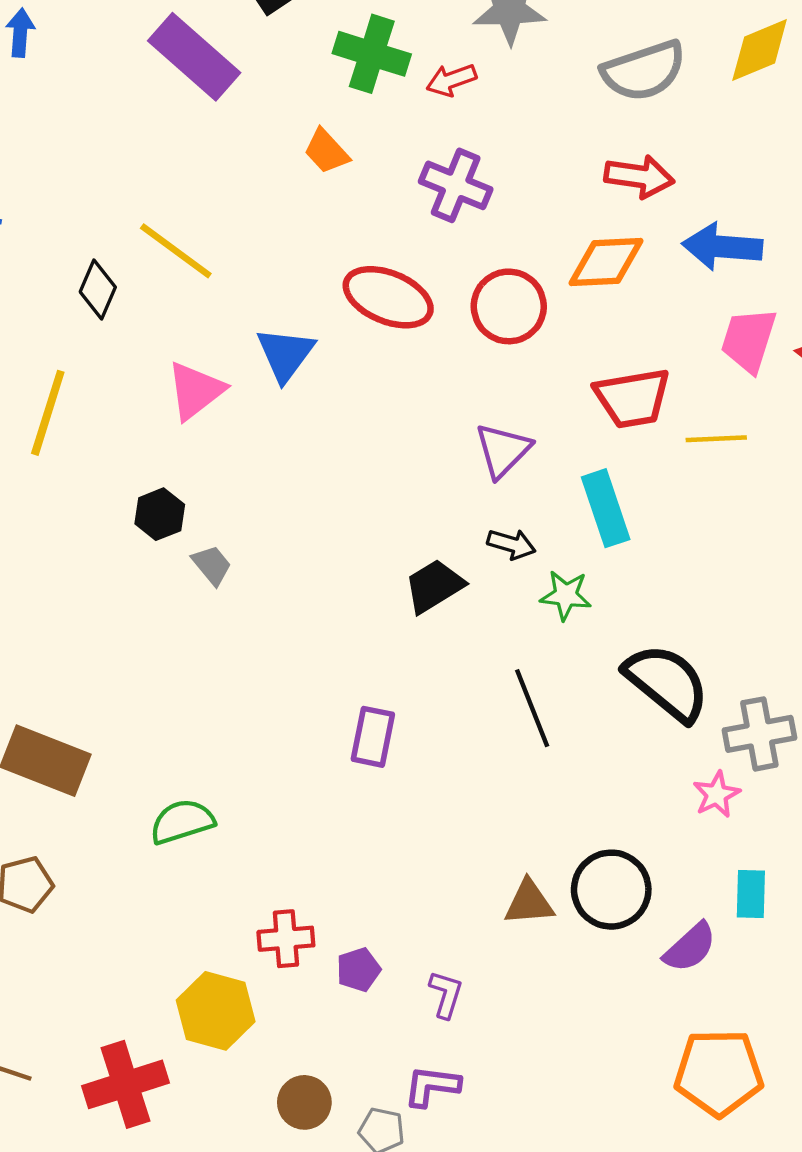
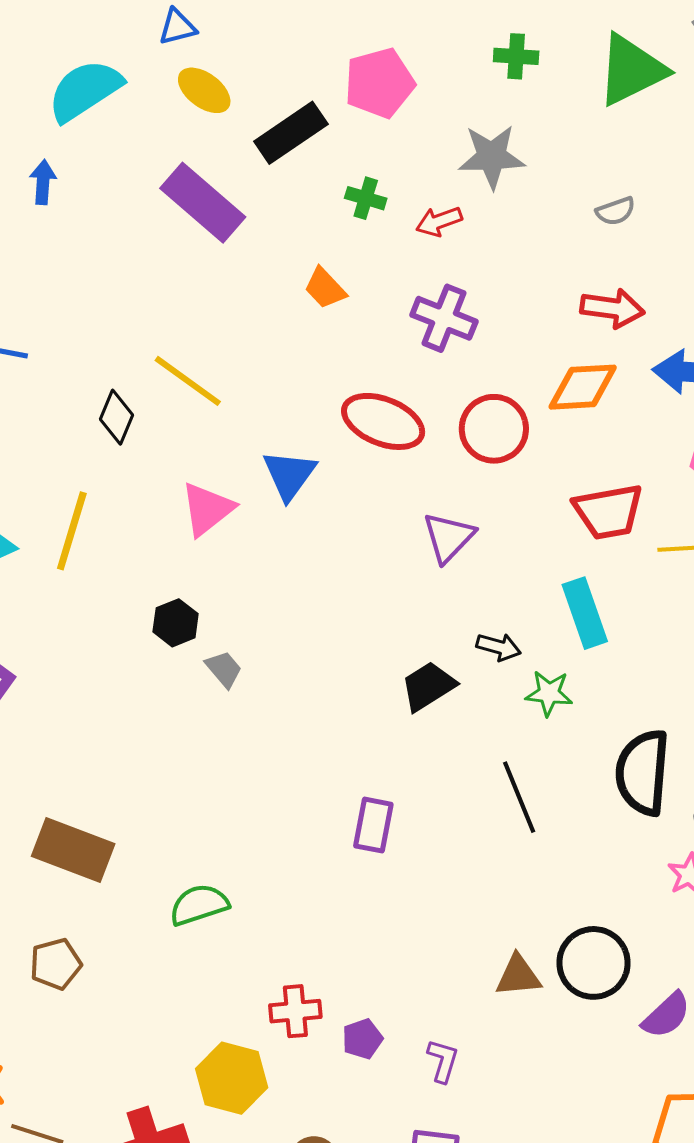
green cross: (372, 54) -> (366, 198), size x0.6
gray semicircle: (644, 71) -> (615, 211), size x0.5
purple triangle: (503, 450) -> (449, 537), moved
black semicircle: (667, 683) -> (643, 772), turned -124

